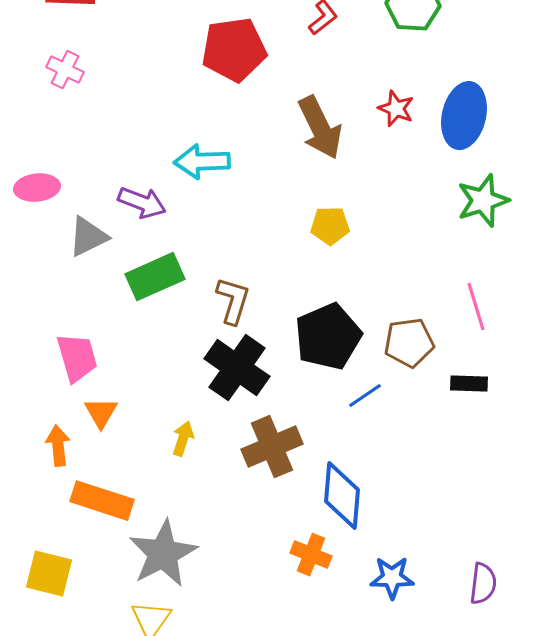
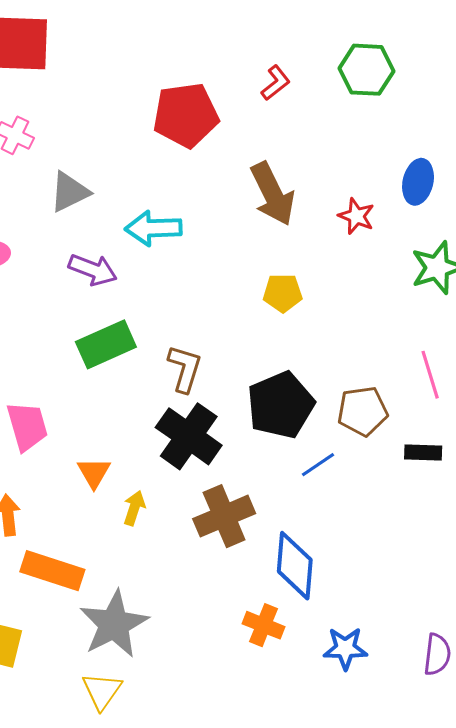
red star: (396, 109) -> (356, 216), moved
blue ellipse: (464, 116) -> (418, 182), size x0.7
gray triangle: (88, 237) -> (70, 192), moved
orange triangle: (101, 413) -> (94, 473), moved

